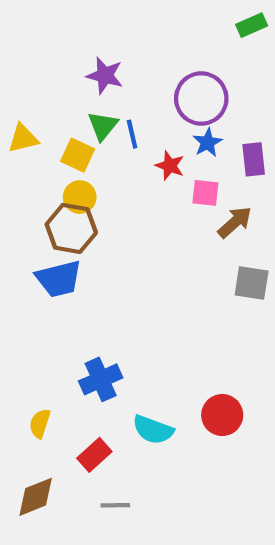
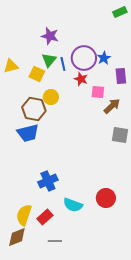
purple circle: (201, 99) -> (84, 58), moved
blue star: (208, 143) -> (104, 58), moved
yellow circle: (80, 197) -> (51, 97), moved
yellow semicircle: (40, 423) -> (24, 215), moved, size x1.5

